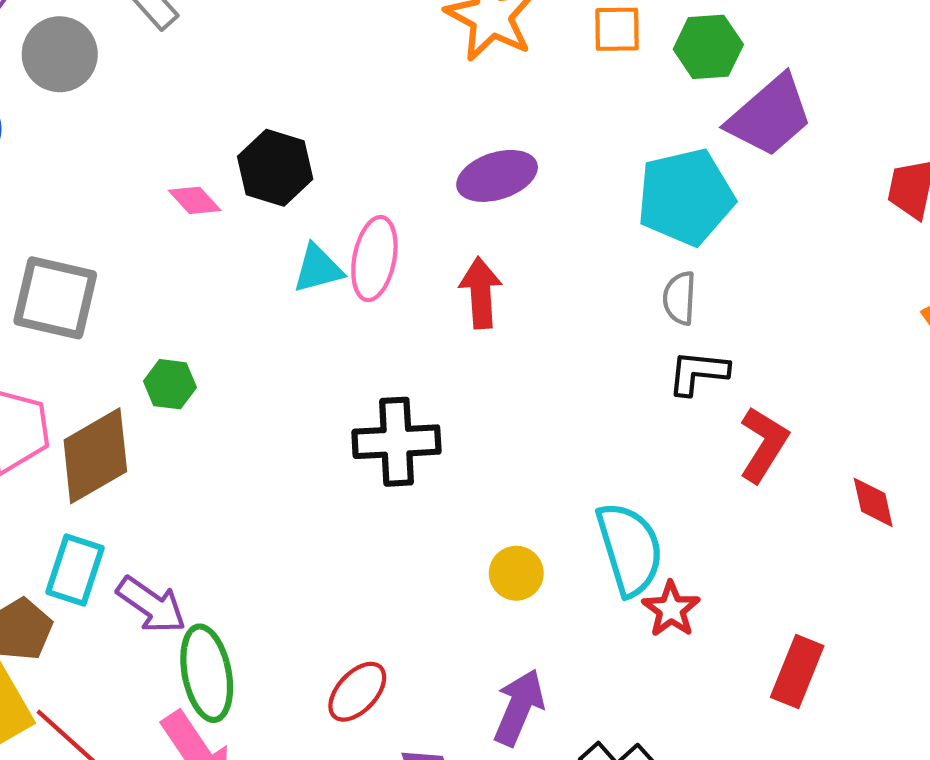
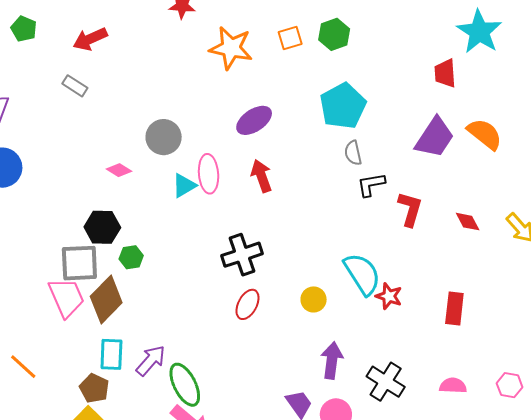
gray circle: (60, 54) -> (164, 137), moved
purple trapezoid: (770, 116) -> (435, 138), moved
black hexagon: (275, 168) -> (102, 227), moved
gray square: (55, 298) -> (79, 263), moved
purple arrow: (151, 605) -> (151, 361), turned -68
red ellipse: (357, 692) -> (247, 304), moved

